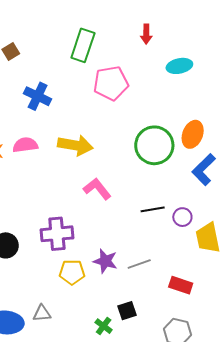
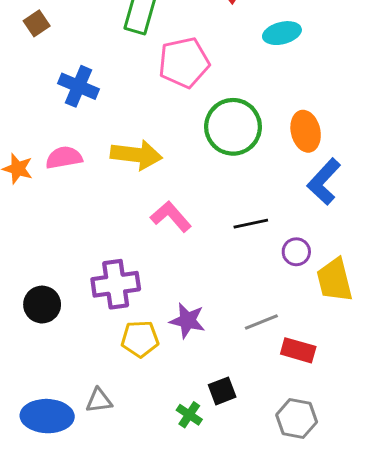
orange ellipse: (193, 134) -> (306, 131), turned -32
green circle: (154, 145) -> (233, 127), moved
black line: (153, 209) -> (251, 224), moved
gray line: (139, 264) -> (261, 322), moved

